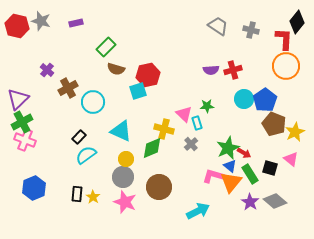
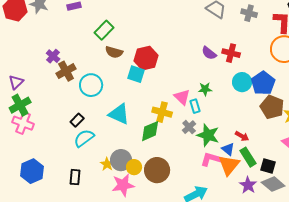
purple cross: (47, 70) -> (53, 56), moved
purple semicircle: (211, 70) -> (209, 53), turned 42
red cross: (233, 70) -> (231, 53), turned 30
cyan square: (138, 91) -> (136, 74), turned 36
purple triangle: (18, 99) -> (16, 82), size x0.7
green star: (228, 148) -> (208, 135), moved, turned -30
yellow circle: (126, 159) -> (134, 167), moved
black square: (270, 168) -> (268, 166), moved
yellow star: (93, 197) -> (107, 164), moved
pink star: (125, 202) -> (123, 185), turned -30

